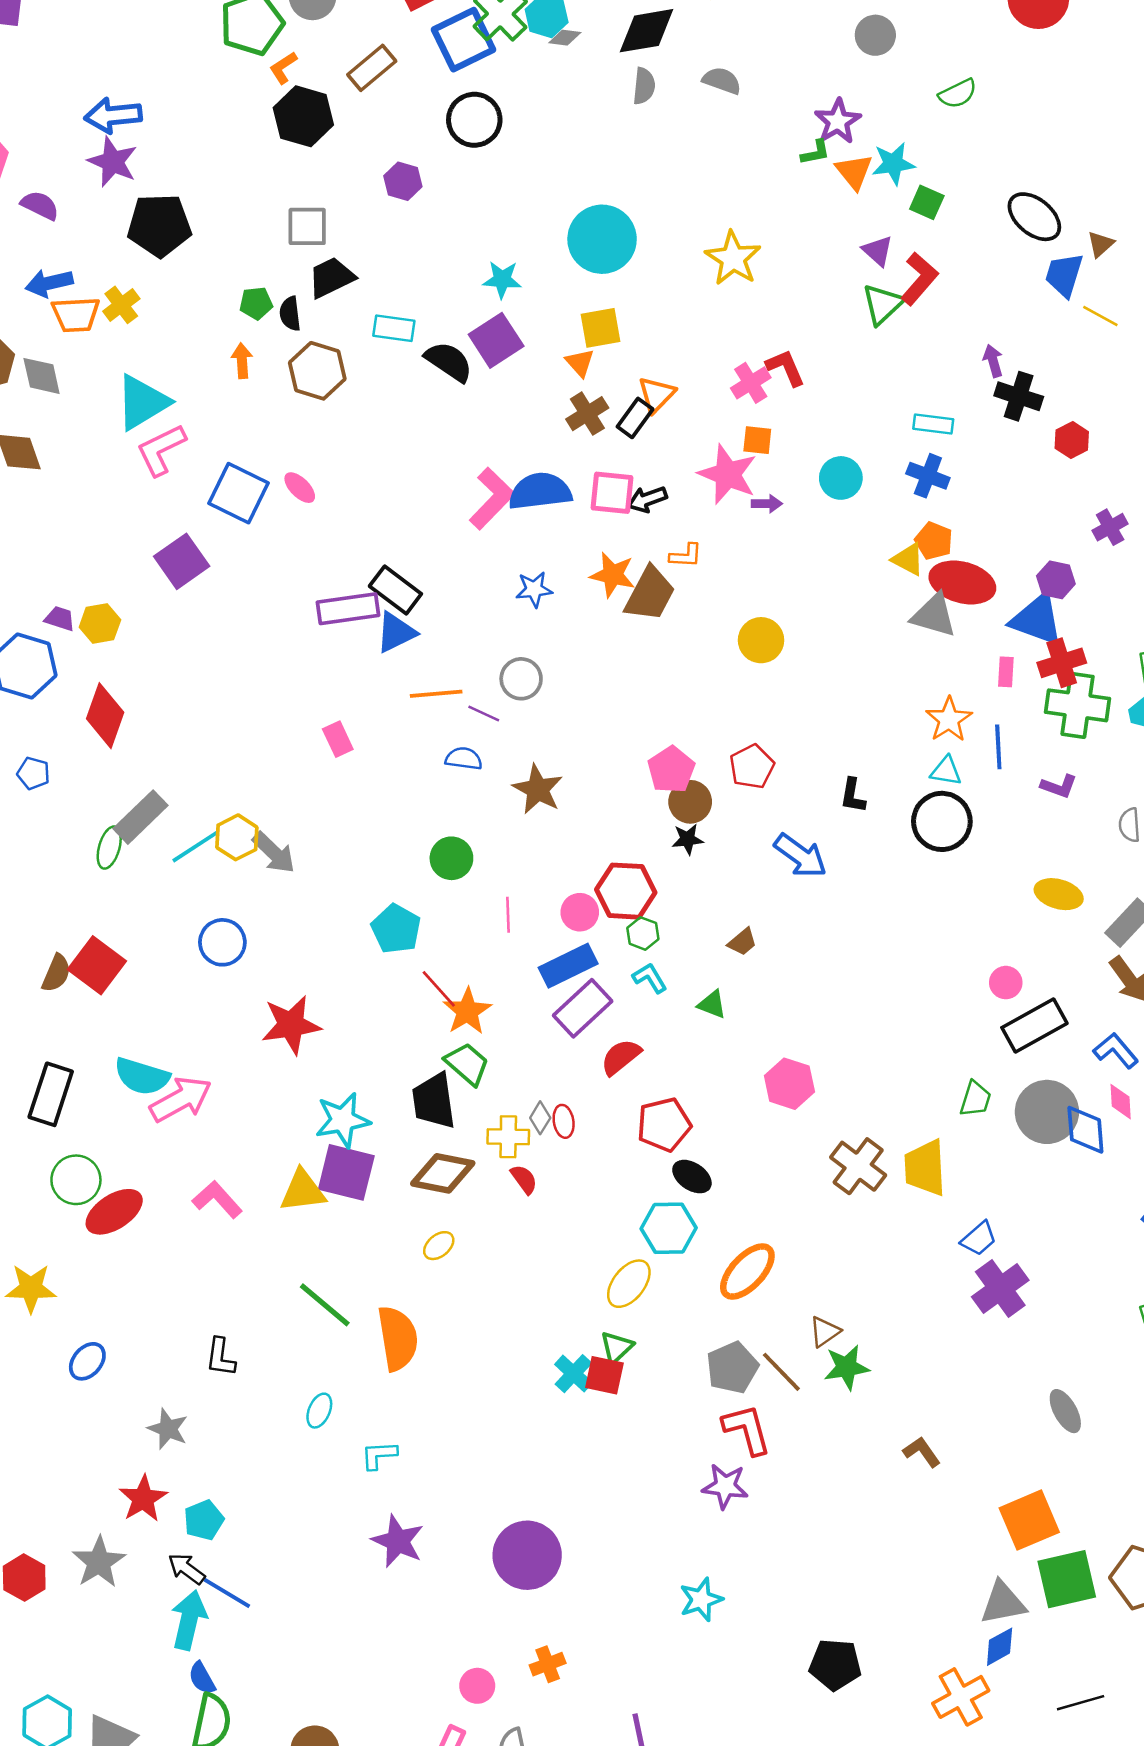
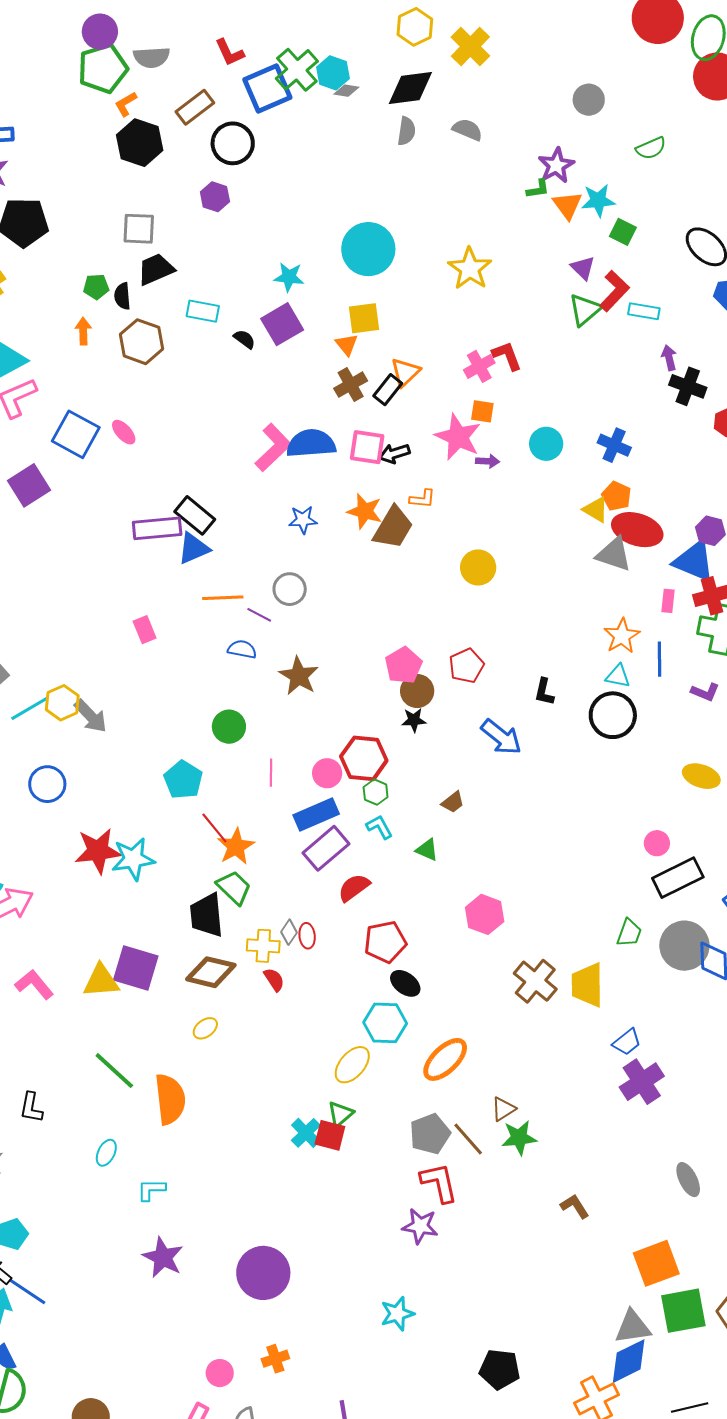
black circle: (474, 120) -> (233, 143), moved
black semicircle: (449, 362) -> (244, 339), size x0.6
cyan rectangle: (933, 424) -> (644, 311), moved
cyan star: (343, 1120) -> (133, 859), moved
blue diamond: (1000, 1647) -> (629, 1361), size x1.5

